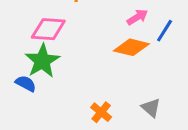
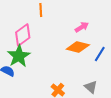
pink diamond: (48, 29) -> (23, 35), turned -40
blue line: (165, 31) -> (100, 54), moved

